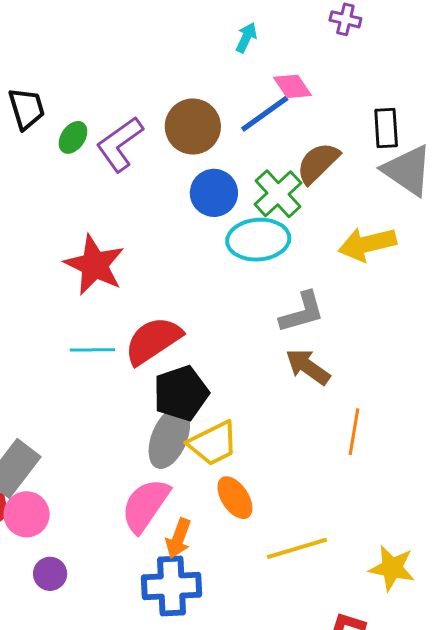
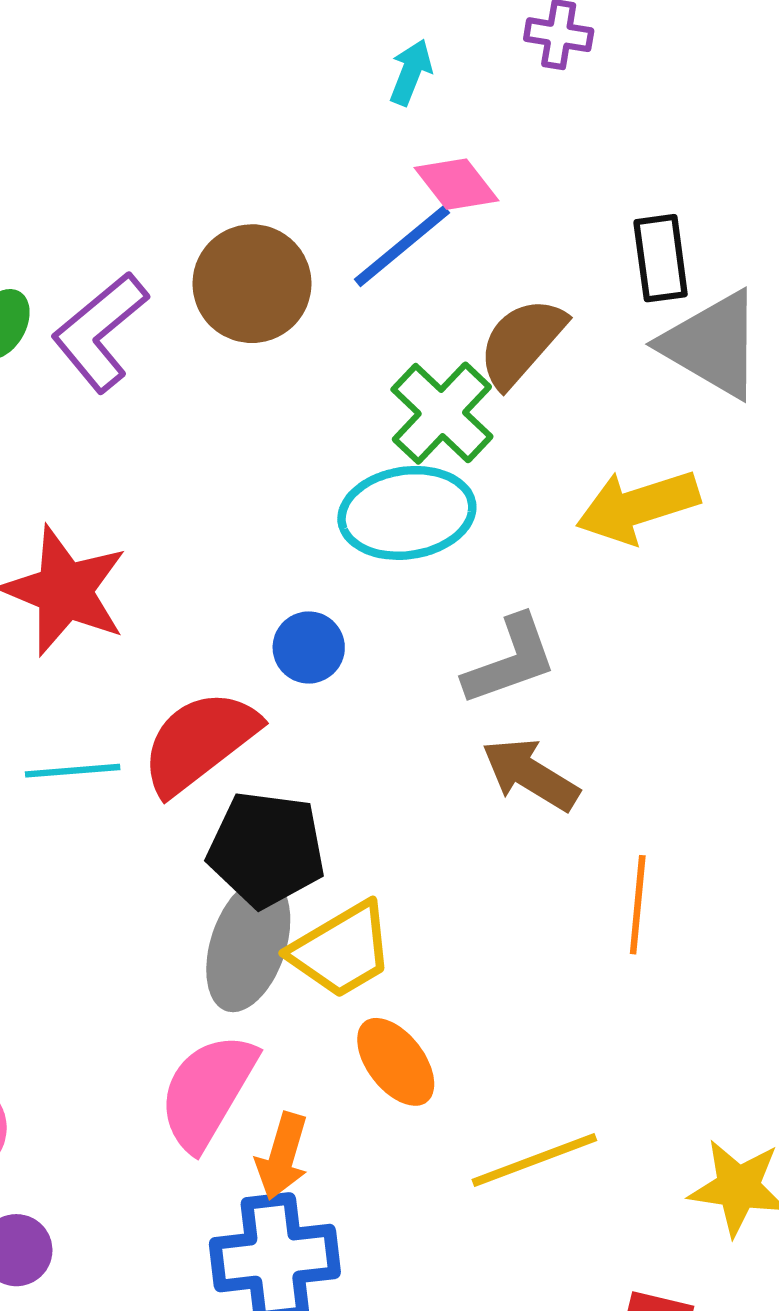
cyan arrow: (246, 38) -> (411, 72), moved
blue circle: (214, 193) -> (309, 647), moved, size x0.7
black pentagon: (181, 393) -> (266, 849), turned 30

